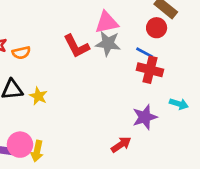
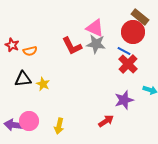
pink triangle: (107, 22) -> (95, 28), turned 36
red circle: (157, 28) -> (133, 32), size x1.5
red cross: (150, 70) -> (128, 64), turned 30
yellow arrow: (37, 151) -> (59, 126), moved

